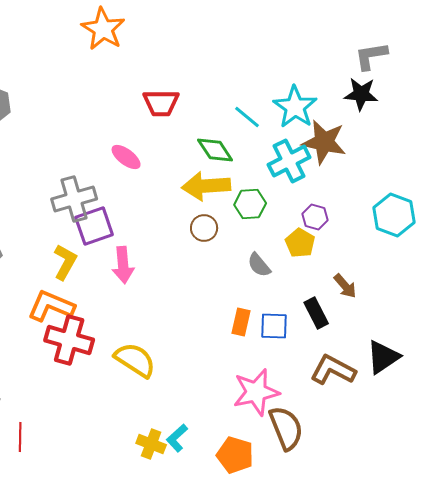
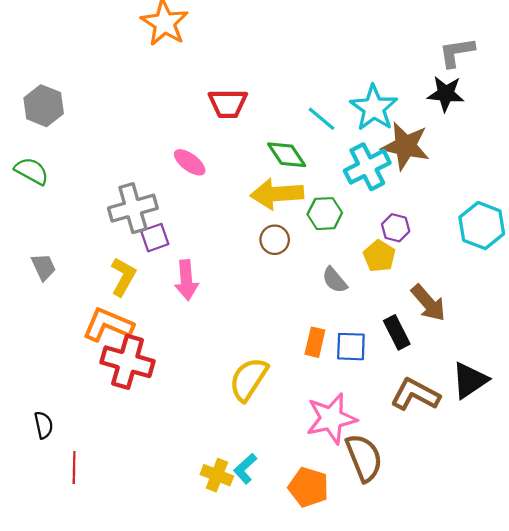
purple square: (94, 226) -> (155, 238), size x0.7
brown arrow: (345, 286) -> (428, 303), size x1.4
yellow semicircle: (135, 360) -> (248, 379), moved, turned -90

